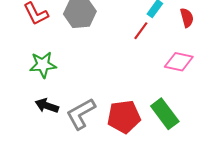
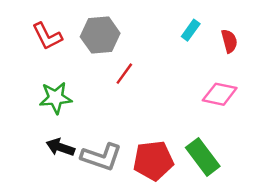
red line: (141, 31) -> (124, 74), moved
gray L-shape: (81, 114) -> (101, 157), turned -132

